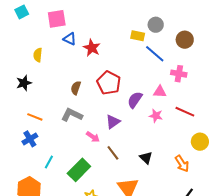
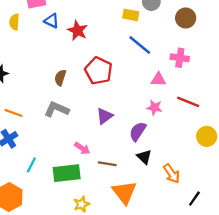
blue line: (155, 54) -> (140, 45), moved
yellow semicircle: (38, 55) -> (14, 22), moved
purple semicircle: (135, 100) -> (138, 131), moved
pink arrow: (93, 137) -> (82, 148), moved
brown line: (113, 153) -> (107, 164), moved, turned -42
orange arrow: (182, 164) -> (172, 174), moved
green rectangle: (79, 170) -> (67, 173), turned 40

